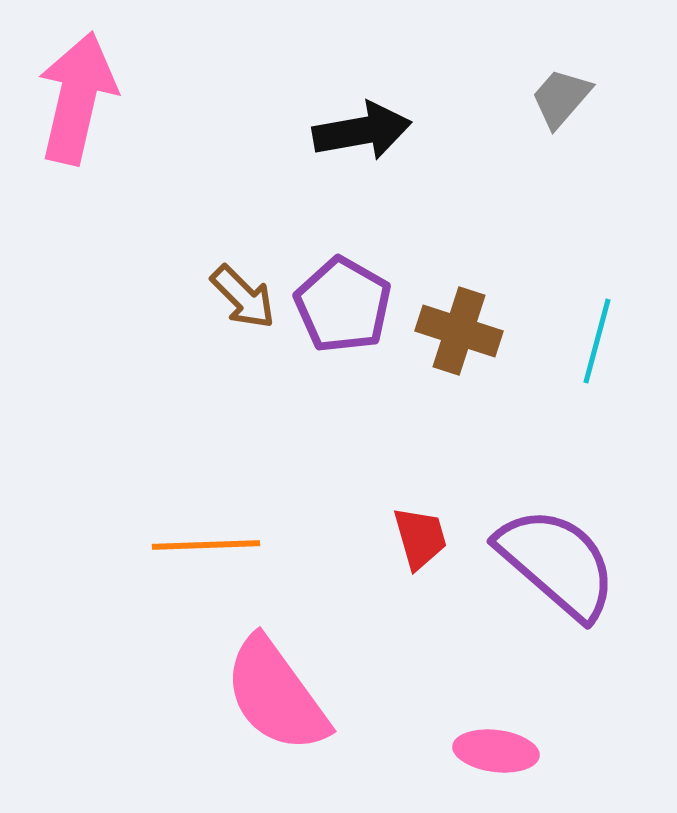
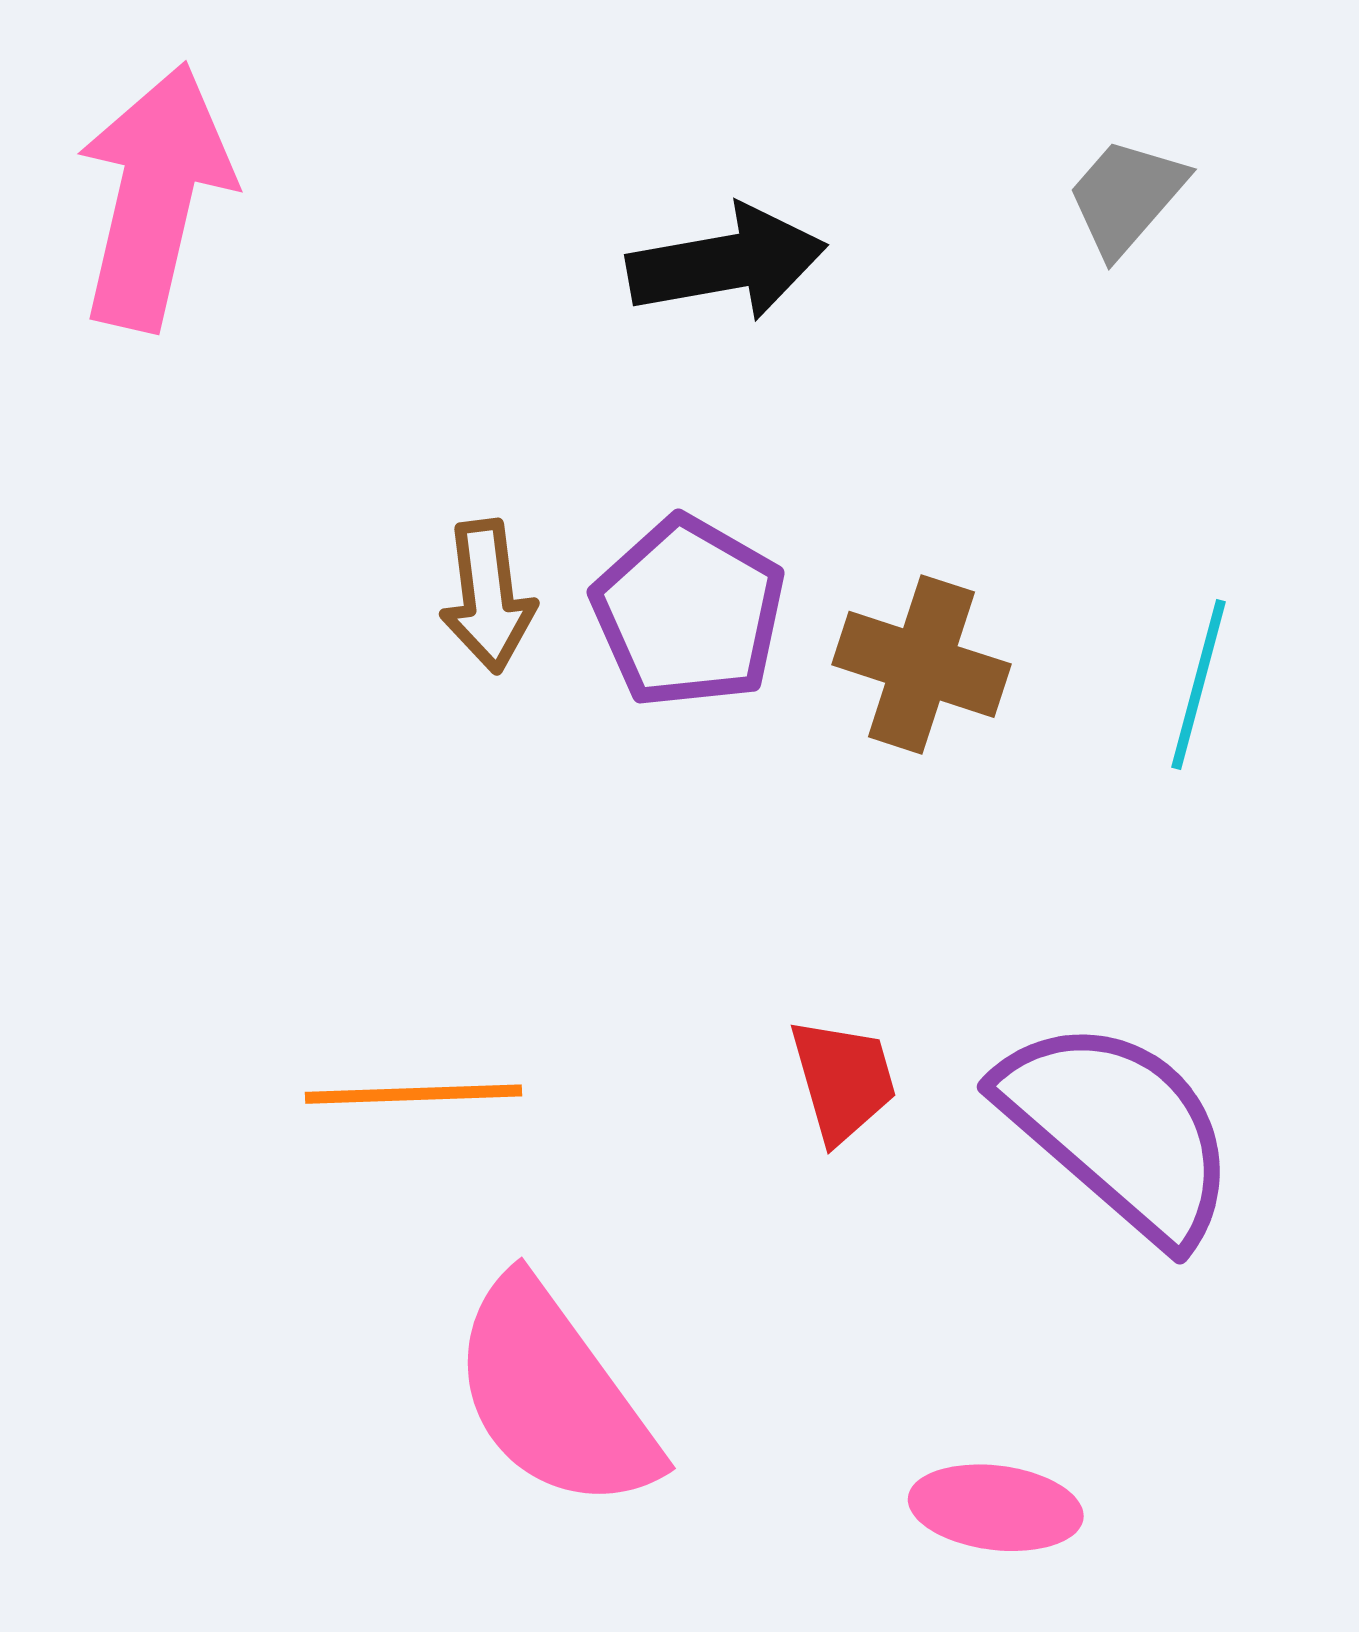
brown arrow: (243, 297) -> (488, 596), turned 38

